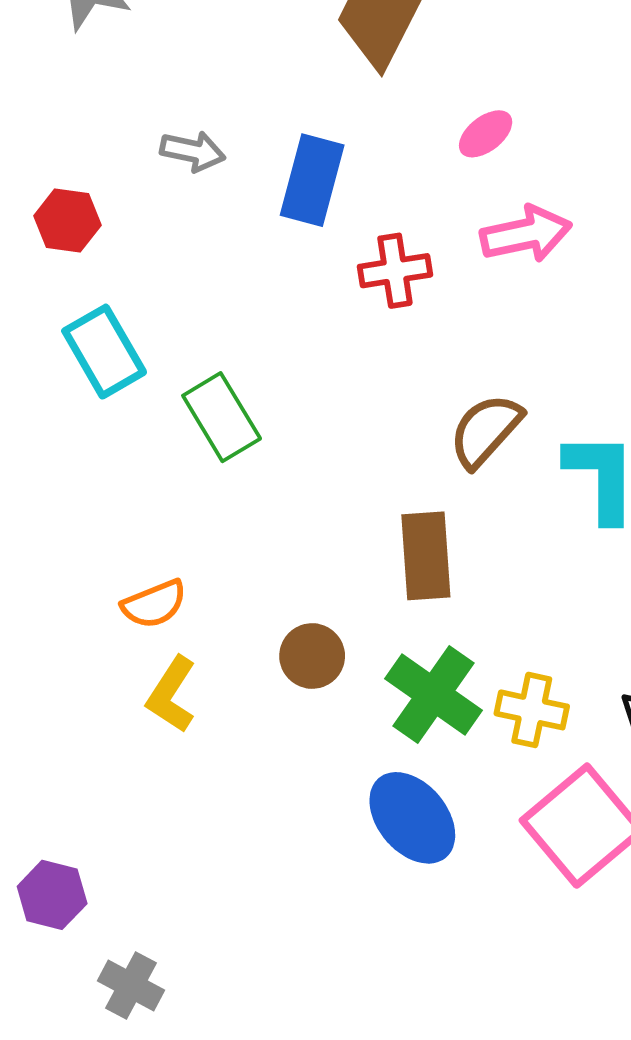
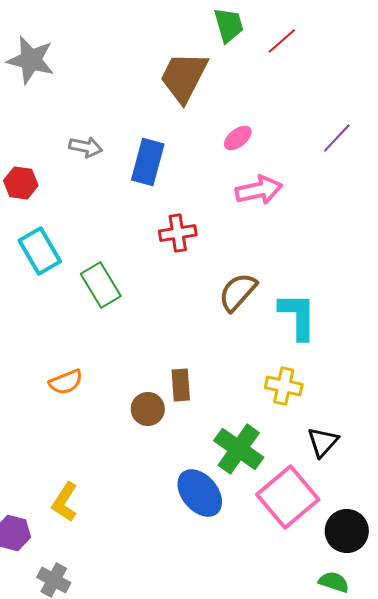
red cross: (395, 271) -> (178, 233), moved
brown rectangle: (426, 556) -> (181, 385), moved, size x0.7
yellow L-shape: (171, 695) -> (65, 502), moved
green cross: (434, 695) -> (239, 449), moved
yellow cross: (532, 710) -> (284, 386), moved

